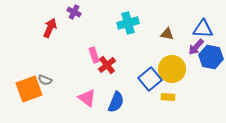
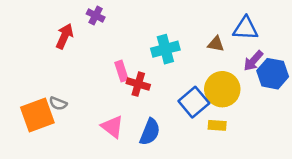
cyan cross: (128, 23) -> (165, 49), moved
blue triangle: (203, 29) -> (246, 28), moved
red cross: (107, 65) -> (138, 84), turned -36

